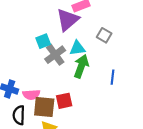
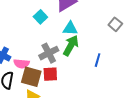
gray square: (104, 35) -> (115, 24), moved
cyan square: (43, 41) -> (40, 17), turned -32
gray cross: (55, 55) -> (49, 53), moved

